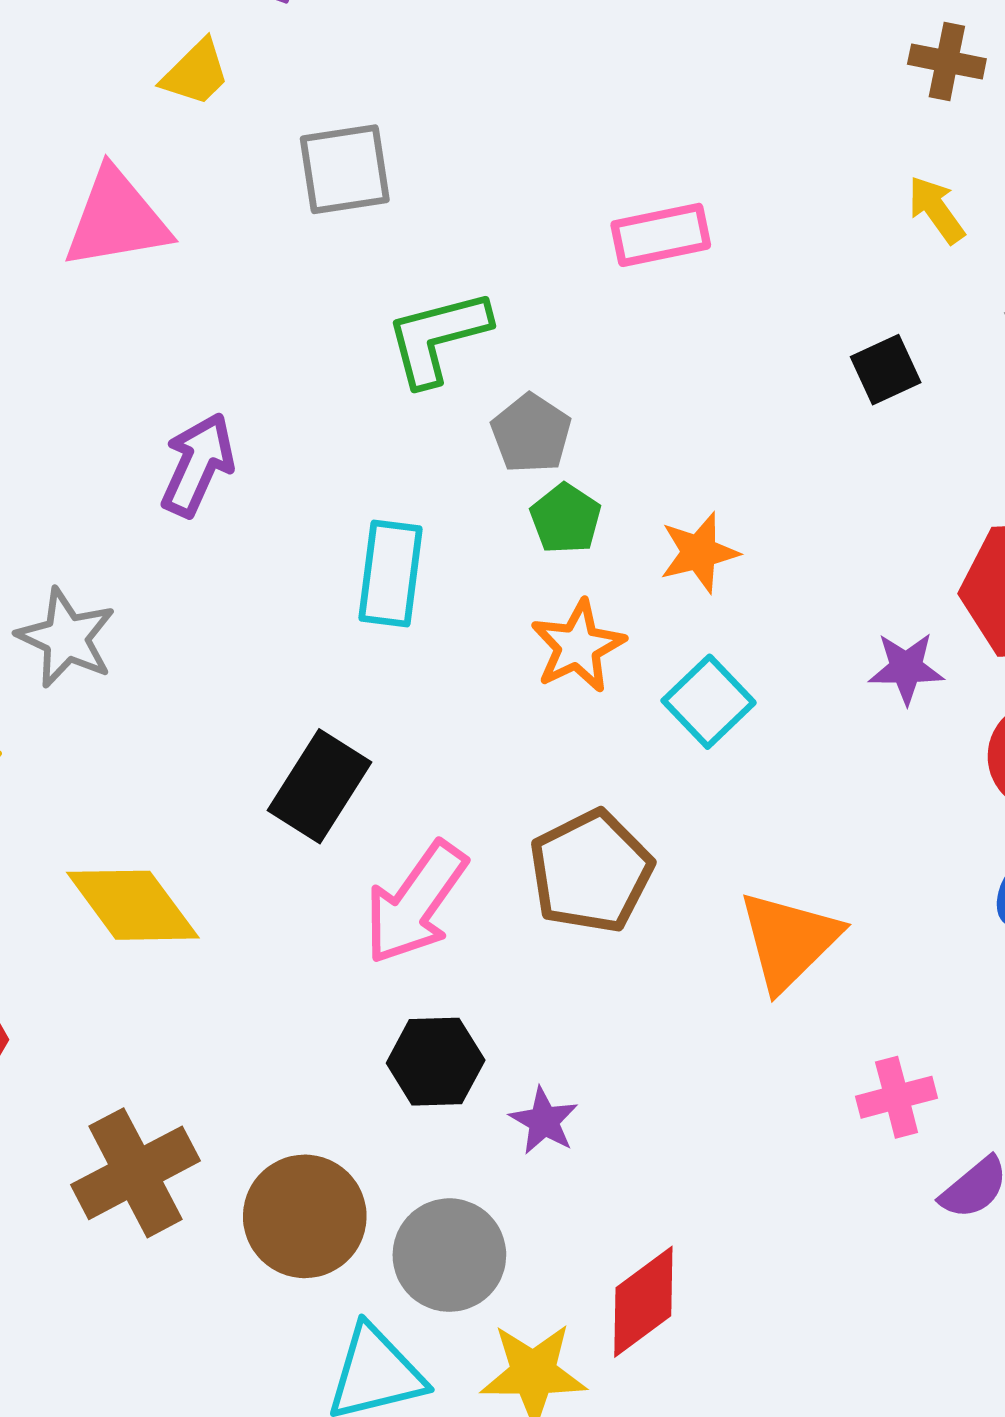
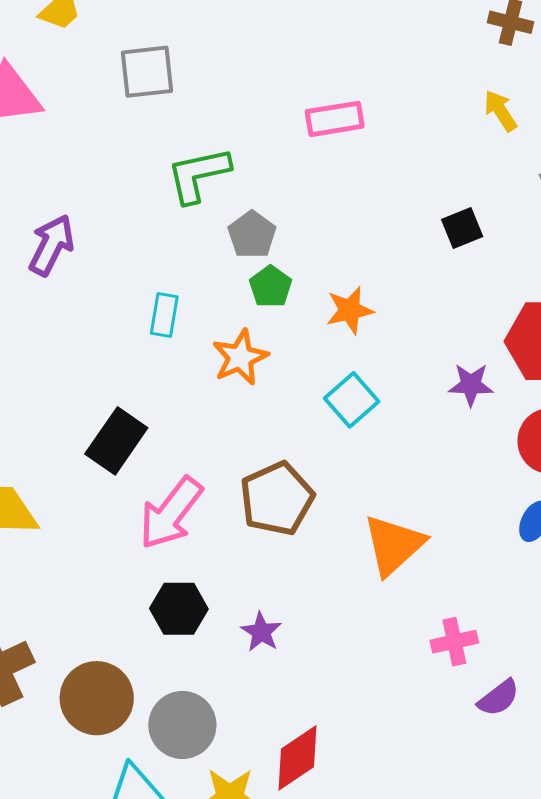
black square: (886, 370) -> (462, 228), moved
cyan rectangle: (390, 573) -> (164, 315), size x0.7
orange star: (578, 646) -> (240, 357), moved
purple star: (544, 1121) -> (261, 632), moved

